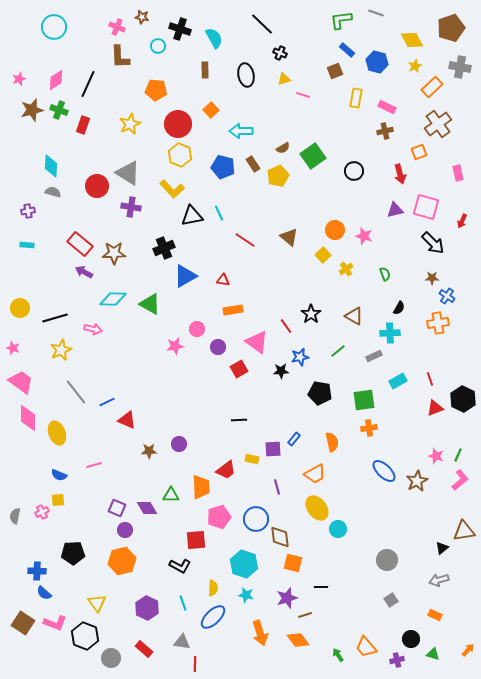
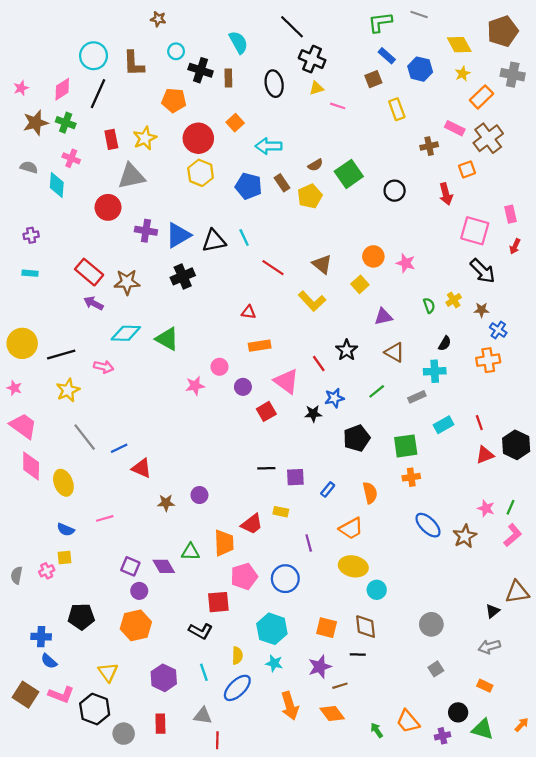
cyan circle: (54, 27) -> (94, 56), moved
pink cross: (117, 27) -> (71, 158), moved
black cross: (180, 29) -> (201, 70), moved
black cross: (280, 53) -> (312, 59), size x1.6
yellow rectangle: (356, 98) -> (397, 109), turned -30
pink rectangle: (387, 107) -> (455, 128), moved
red rectangle: (83, 125) -> (111, 139), moved, turned -30
gray triangle: (128, 173) -> (131, 176), moved, turned -44
pink rectangle: (458, 173) -> (510, 214), moved
yellow L-shape: (172, 189) -> (312, 301), moved
gray semicircle: (53, 192) -> (29, 167), moved
purple triangle: (395, 210) -> (383, 317), moved
yellow cross: (346, 269) -> (454, 300), moved
blue triangle: (185, 276) -> (178, 235), moved
yellow circle: (20, 308) -> (22, 343), size x1.4
black pentagon: (320, 393) -> (357, 438), turned -30
purple square: (273, 449) -> (295, 477), moved
yellow ellipse: (317, 508) -> (353, 566), turned -40
brown diamond: (280, 537) -> (366, 627), moved
red rectangle: (144, 649) -> (160, 724), turned 48
green triangle: (433, 654) -> (483, 729), size x1.5

